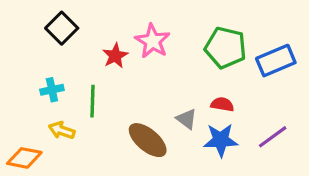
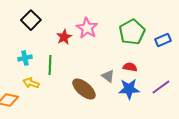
green pentagon: (226, 48) -> (132, 32), turned 30
blue rectangle: (276, 61) -> (163, 40), size x0.7

